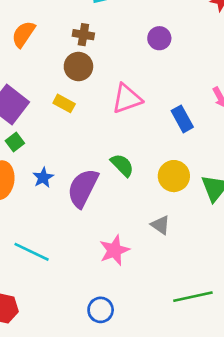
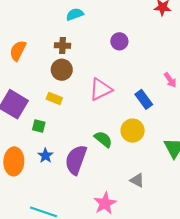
green square: (15, 142) -> (39, 126), moved, turned -32
yellow circle: (174, 176) -> (133, 131), moved

